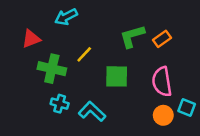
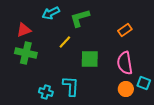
green L-shape: (132, 36) -> (80, 18), moved
green cross: (52, 69) -> (26, 53), moved
cyan cross: (60, 104) -> (46, 92), moved
cyan L-shape: (92, 111) -> (71, 86), turned 50

